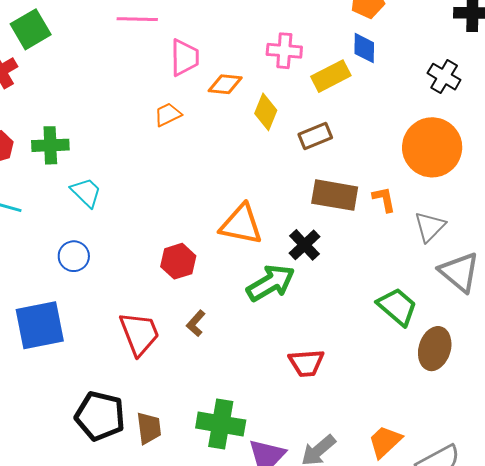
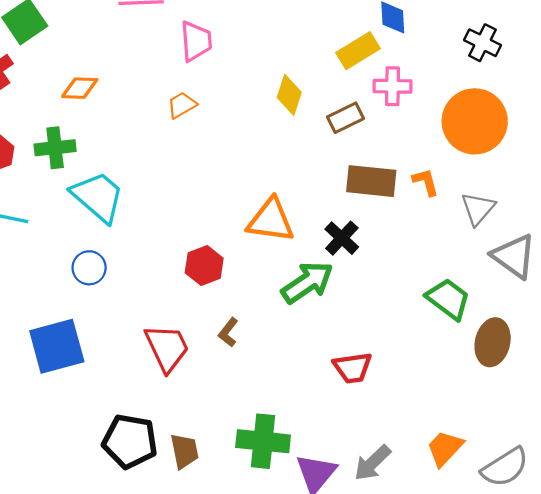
pink cross: (284, 51) -> (393, 86), moved
orange diamond: (225, 84) -> (80, 88), moved
cyan trapezoid: (86, 192) -> (98, 197), size x1.6

